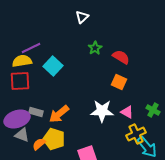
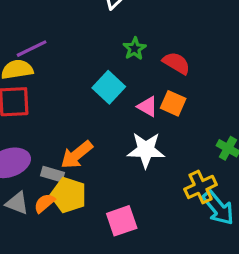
cyan square: (53, 66) -> (109, 87), moved
gray rectangle: (36, 112) -> (52, 174), moved
pink triangle: (127, 112) -> (147, 107), moved
gray triangle: (22, 135) -> (17, 203), moved

